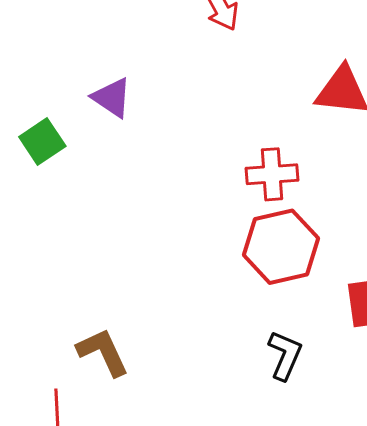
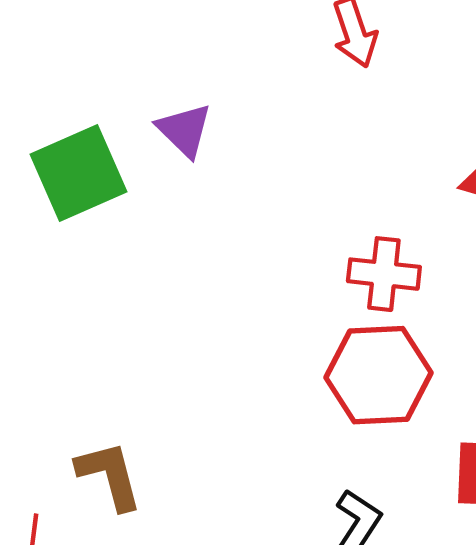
green square: (42, 142) -> (79, 173), size x1.5

